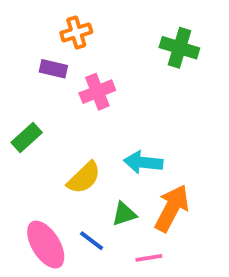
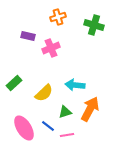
orange cross: (76, 32) -> (58, 17), moved
green rectangle: (27, 138) -> (14, 83), moved
pink line: (149, 258) -> (67, 135), moved

